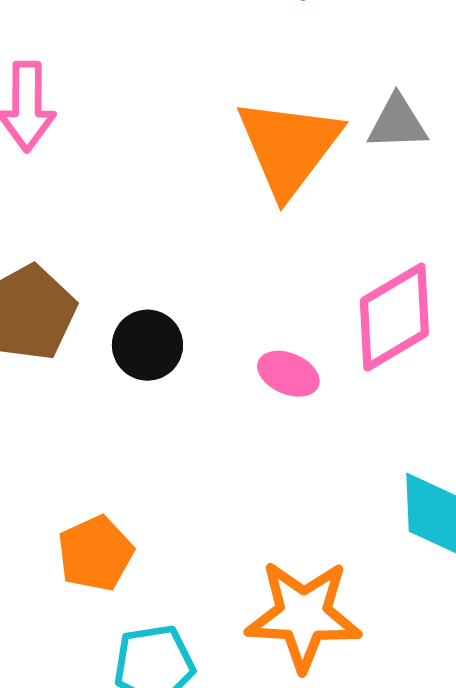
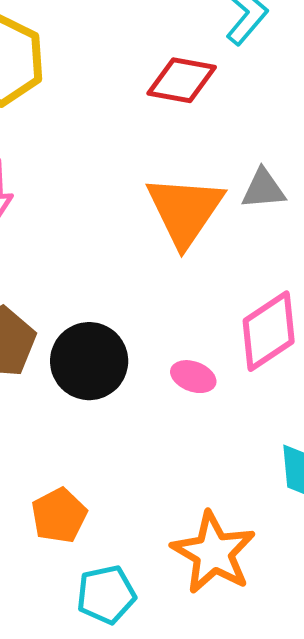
black circle: (147, 345) -> (89, 361), size x1.5
orange star: (303, 615) -> (214, 553), turned 30

